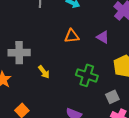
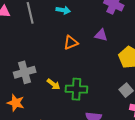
green cross: (87, 75) -> (76, 89), moved

